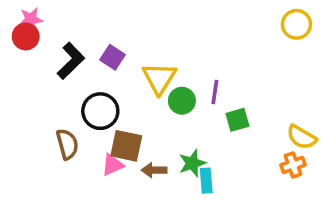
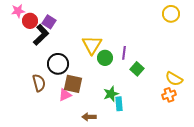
red circle: (26, 36) -> (30, 21), moved
purple square: (112, 57) -> (49, 22), moved
green square: (237, 120) -> (137, 69), turned -32
brown arrow: (154, 170) -> (89, 117), moved

